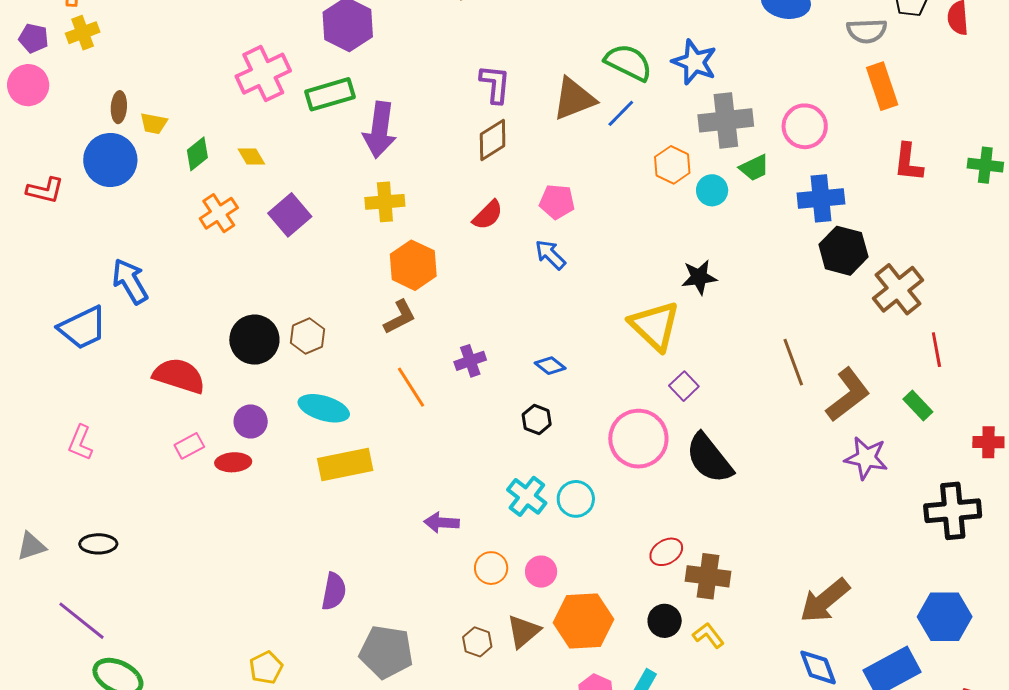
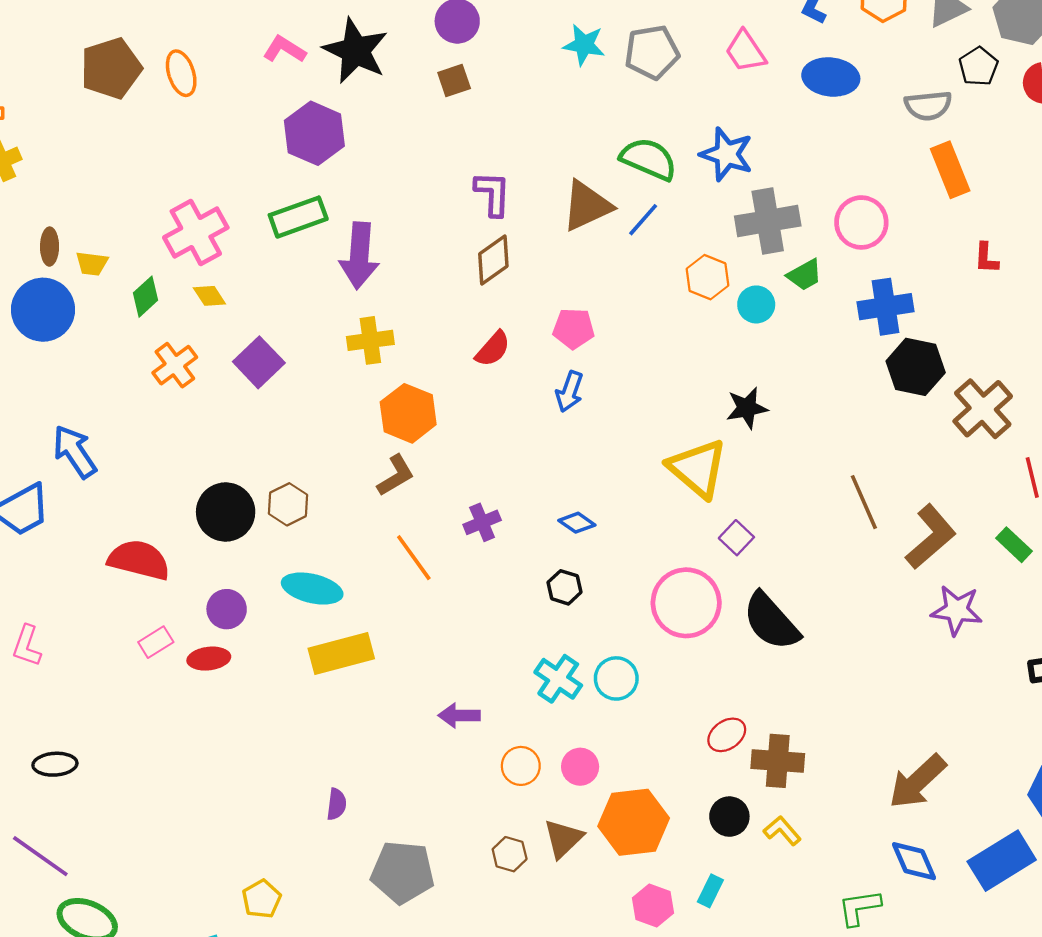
pink cross: (263, 74) -> (196, 233), moved
red L-shape: (908, 162) -> (986, 258), size x0.7
blue arrow: (550, 255) -> (570, 391), turned -112
purple semicircle: (334, 591) -> (337, 804), size x0.7

